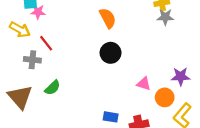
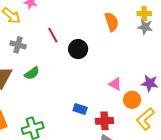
orange semicircle: (108, 18) -> (112, 22), moved
red line: (46, 43) -> (53, 35), moved
black circle: (111, 53) -> (78, 49), moved

